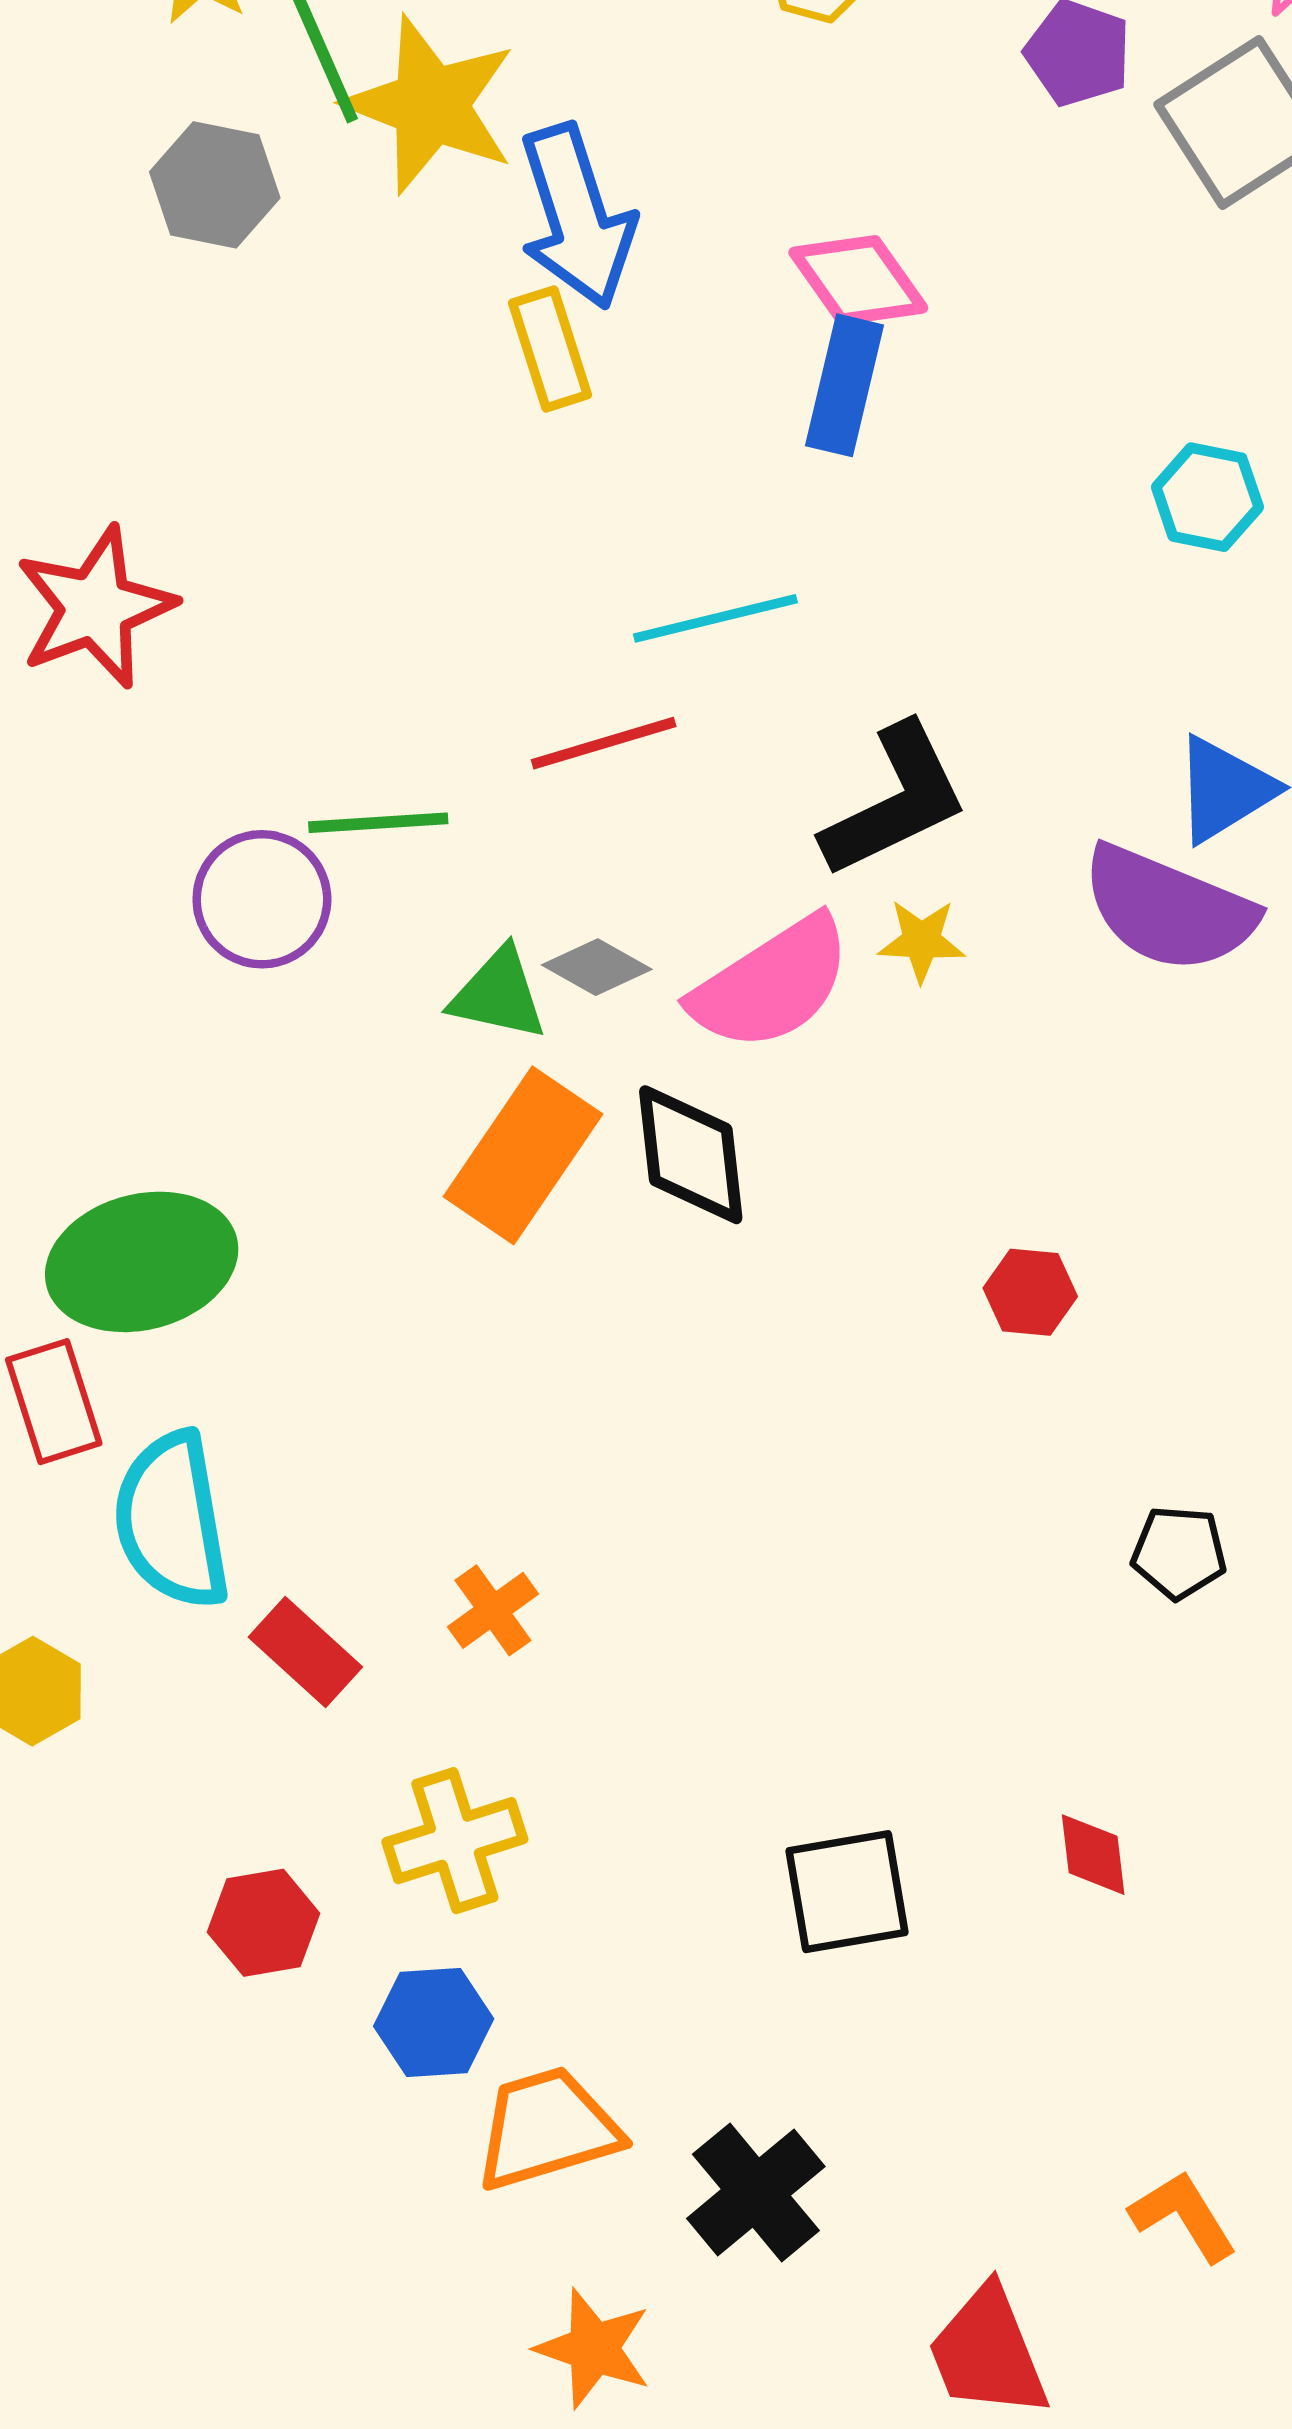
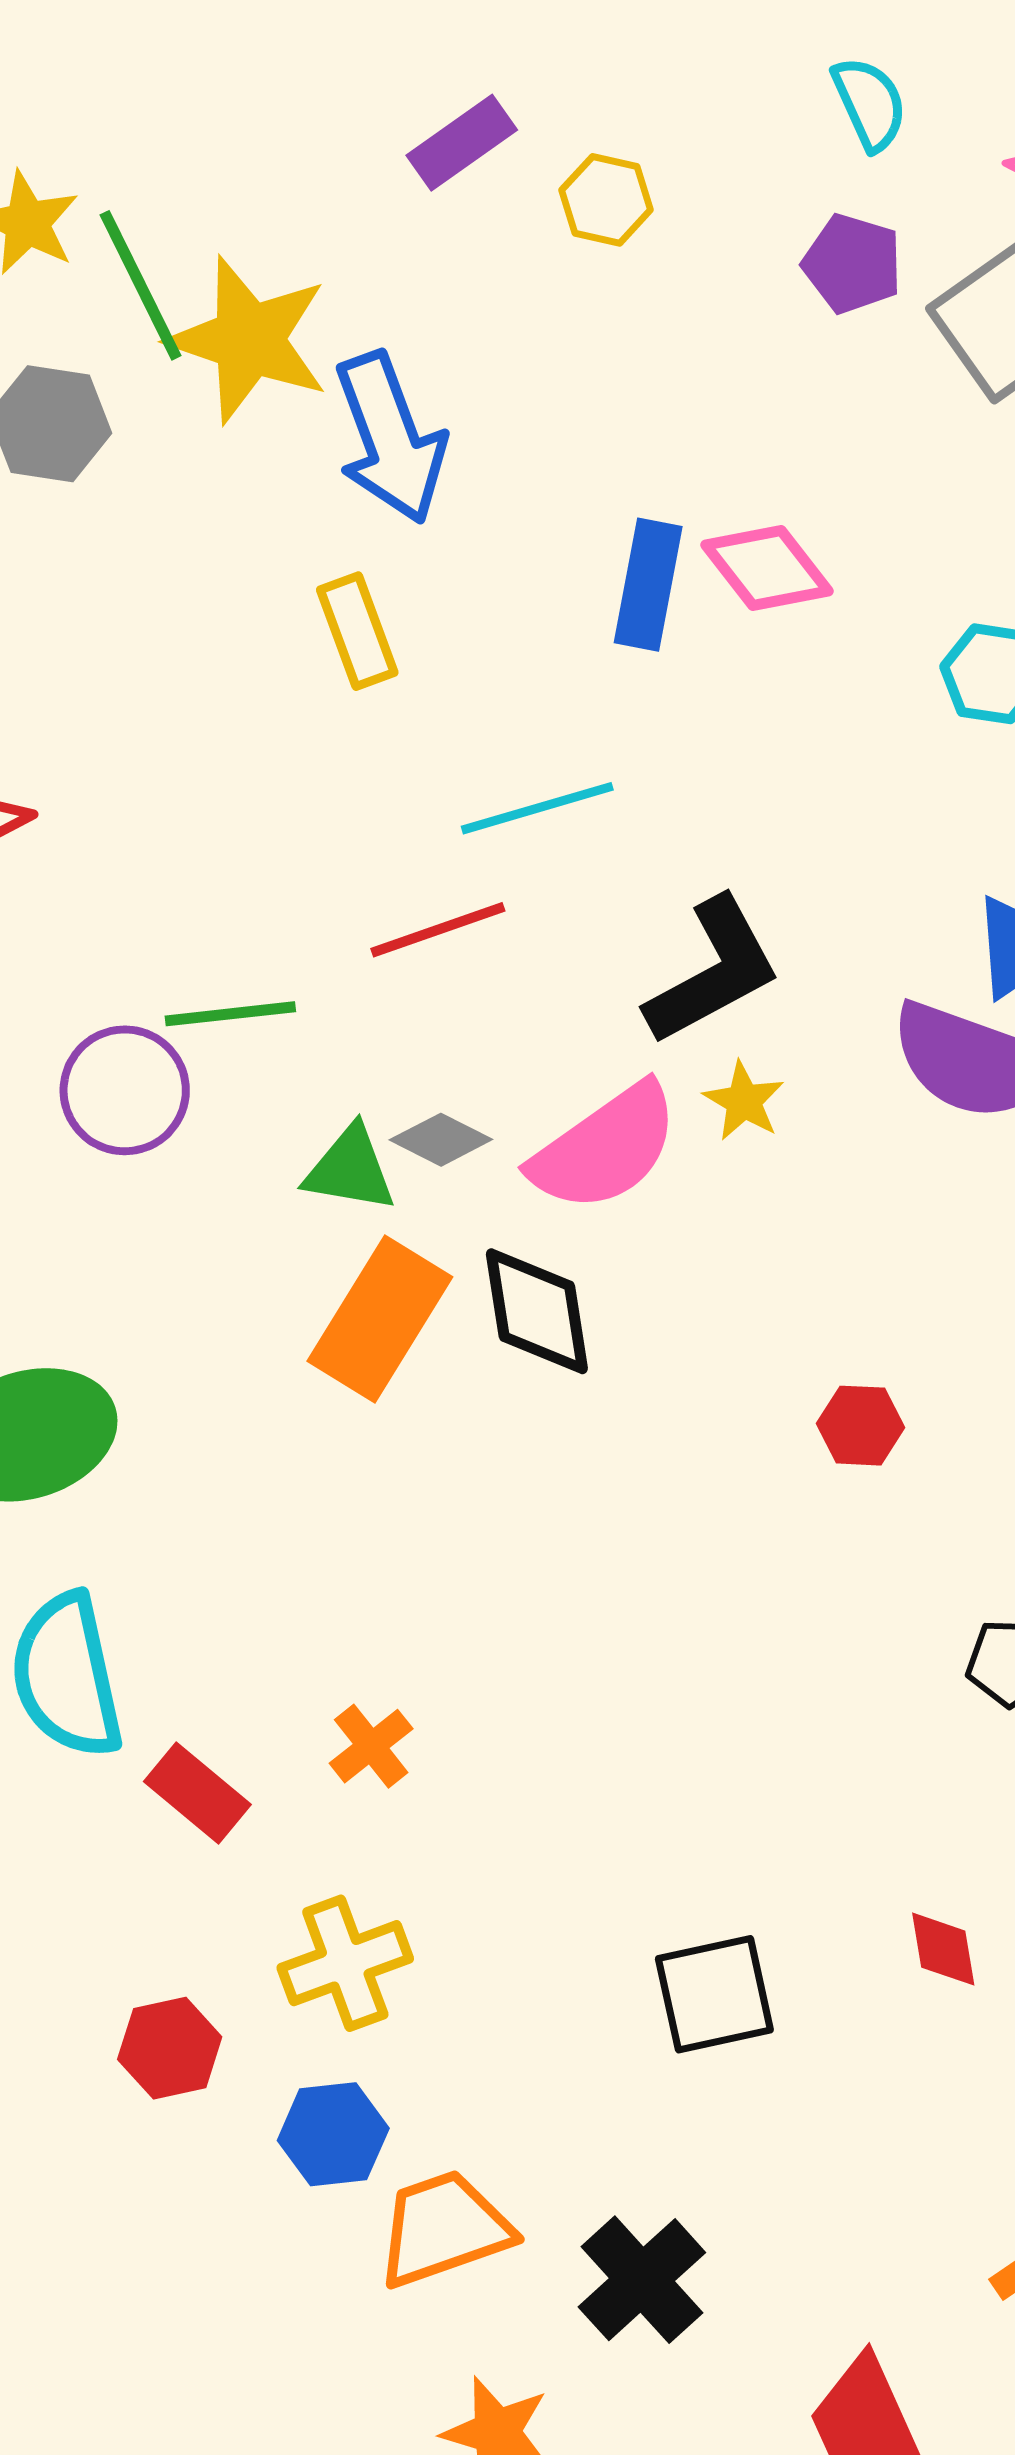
pink diamond: (858, 280) -> (767, 568), moved
yellow rectangle: (550, 349) -> (357, 631), moved
yellow star: (922, 941) -> (744, 1101), turned 30

